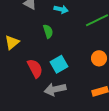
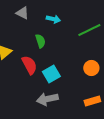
red semicircle: (35, 68) -> (29, 65), moved

